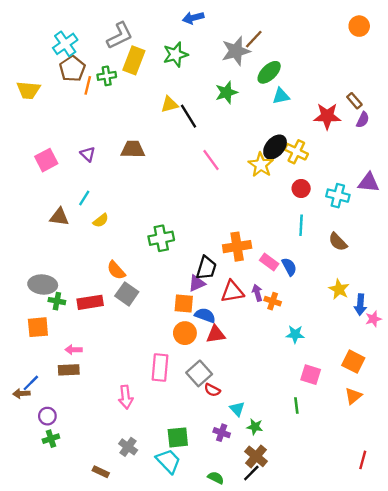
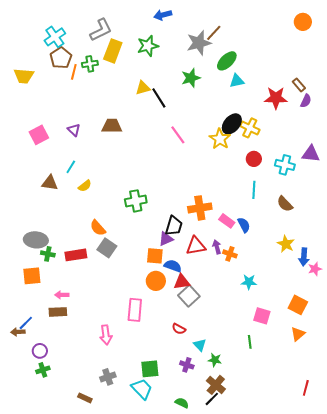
gray square: (199, 373) -> (189, 296), moved
gray cross: (128, 447) -> (108, 377), turned 35

